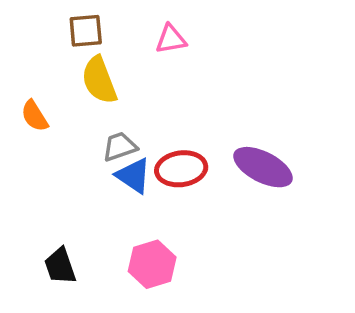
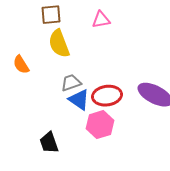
pink hexagon: (152, 264) -> (100, 125), moved
black trapezoid: (60, 266) -> (49, 143), moved

